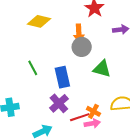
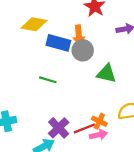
green line: (33, 68) -> (48, 80), moved, turned -42
blue rectangle: (62, 77) -> (58, 43), moved, turned -60
purple cross: (59, 103) -> (59, 128), moved

